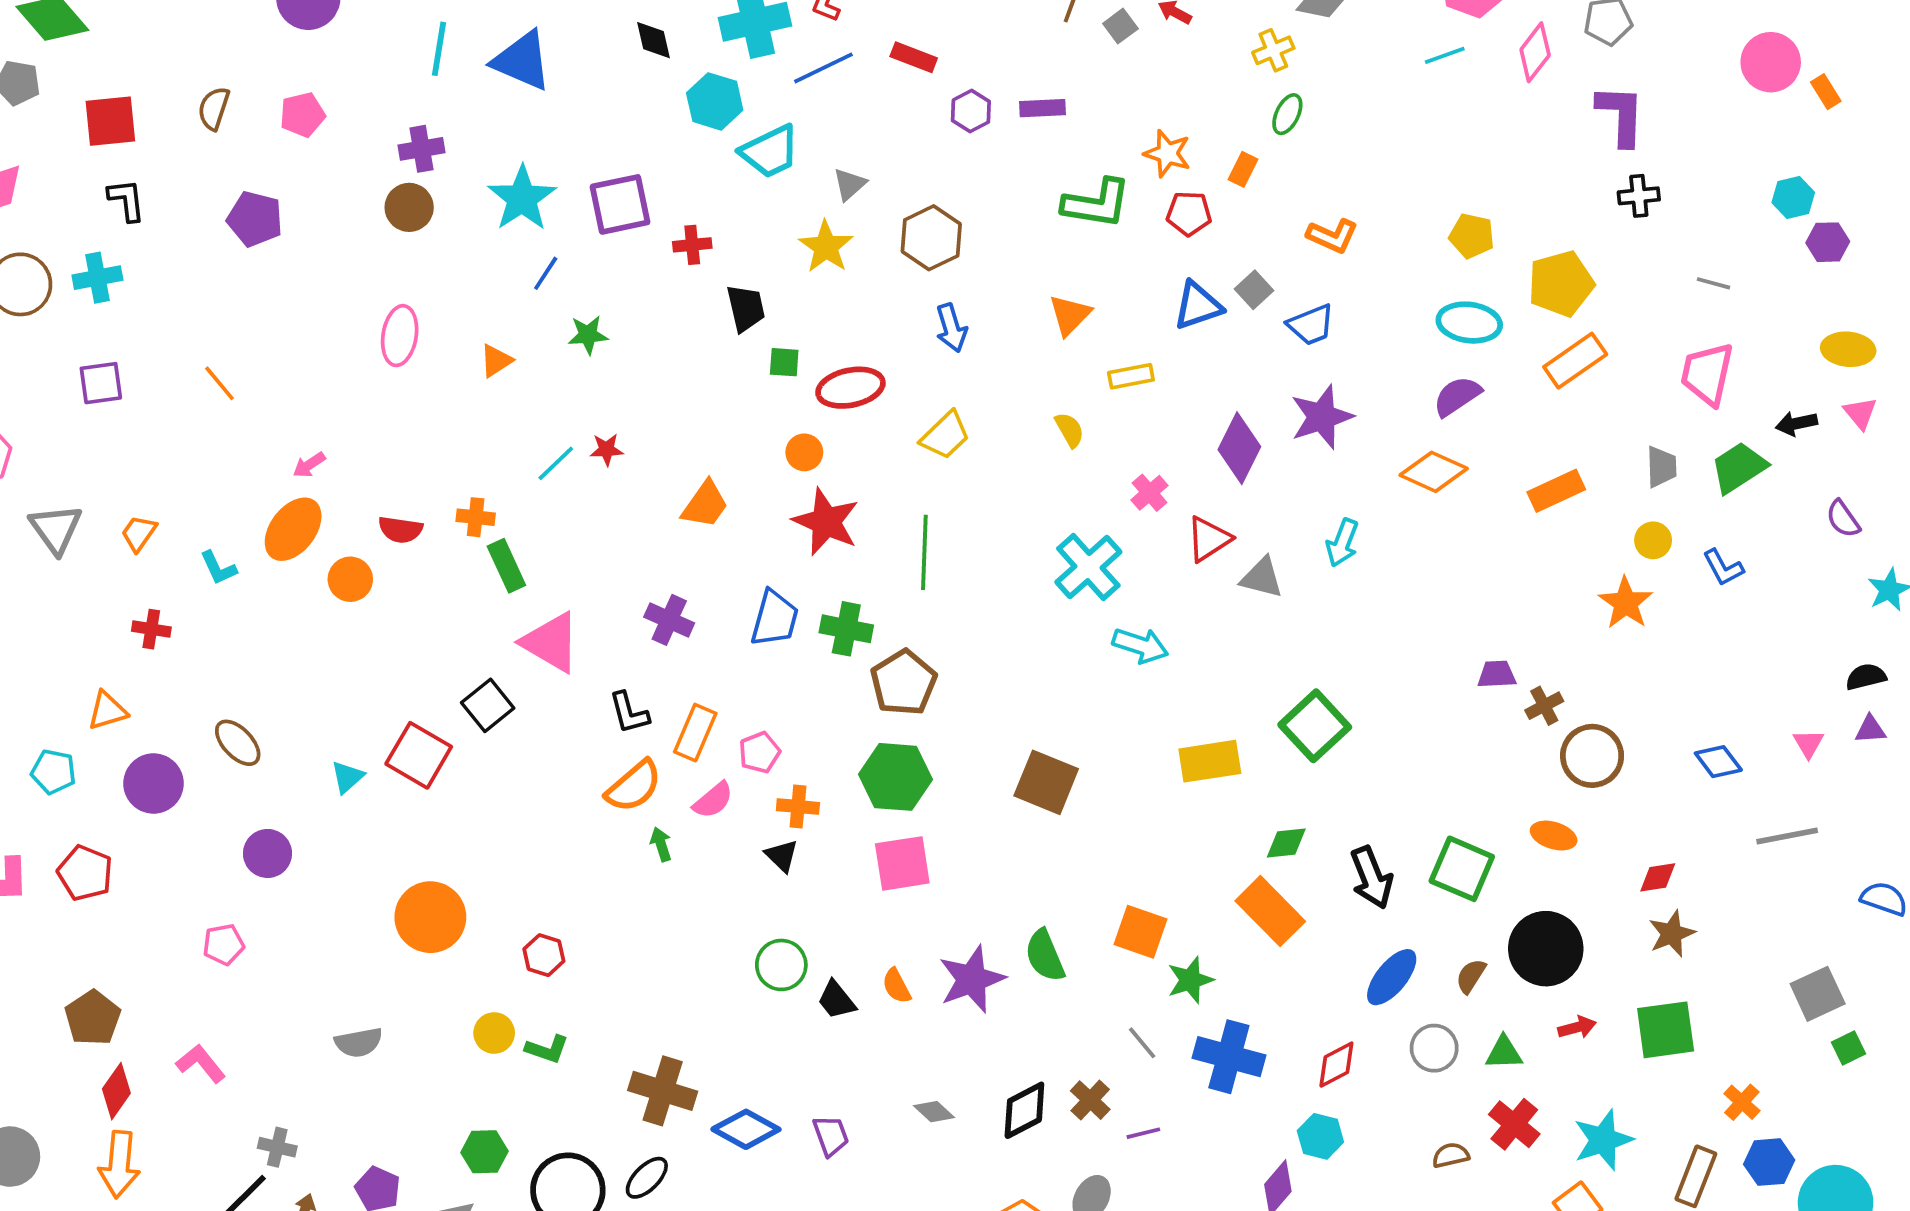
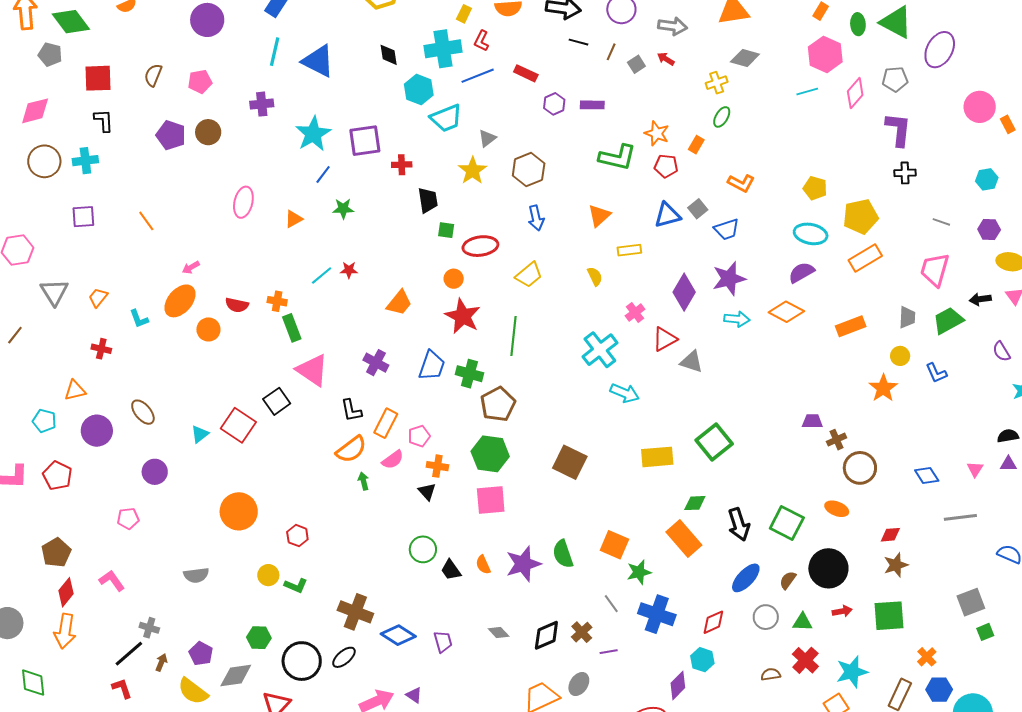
brown circle: (409, 207) -> (208, 132), moved
purple hexagon: (1828, 242) -> (989, 230), moved
cyan arrow: (1342, 543) -> (737, 319), moved, turned -110

